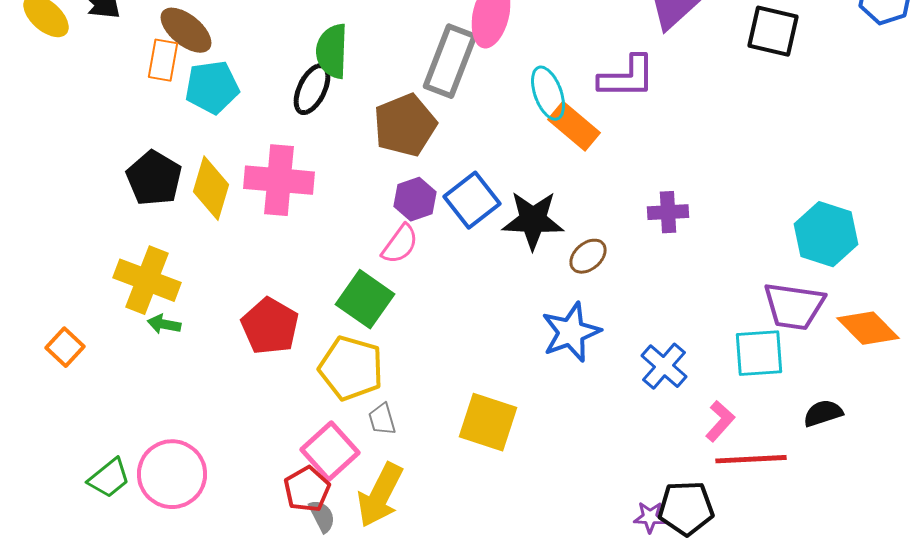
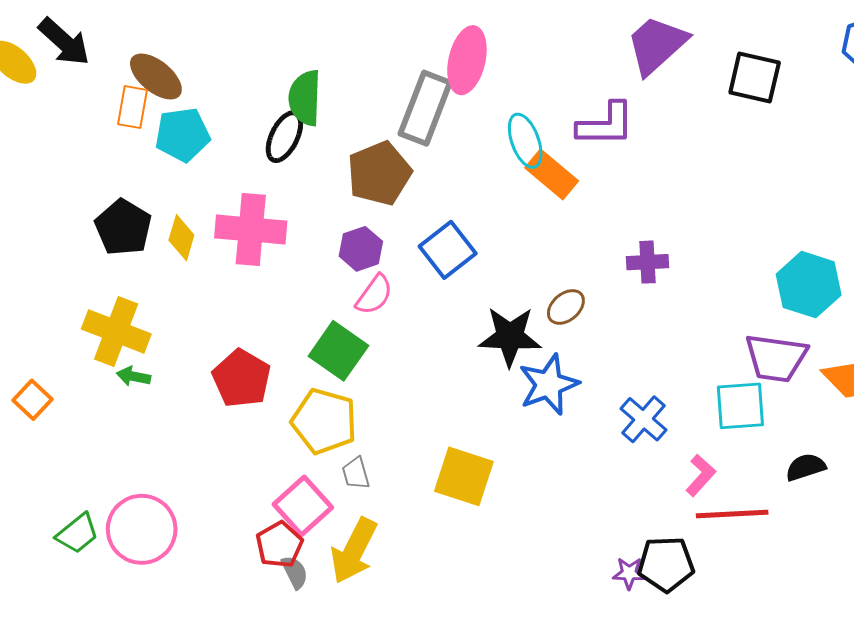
yellow diamond: (211, 188) -> (181, 238), size x0.7
purple hexagon: (415, 199) -> (361, 249), moved
black star: (533, 220) -> (510, 337), moved

